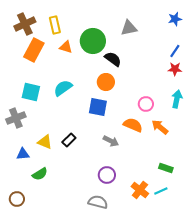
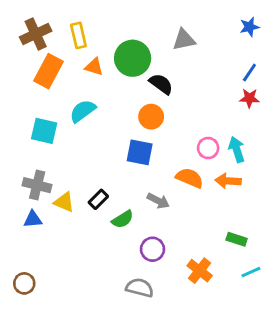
cyan semicircle: (63, 88) -> (83, 111), moved
cyan arrow: (177, 99) -> (237, 149), moved, turned -30
gray cross: (16, 118) -> (37, 185), moved, turned 36
orange arrow: (160, 127) -> (228, 181), turned -36
green semicircle: (40, 174) -> (123, 219), moved
cyan line: (161, 191) -> (251, 272), moved

